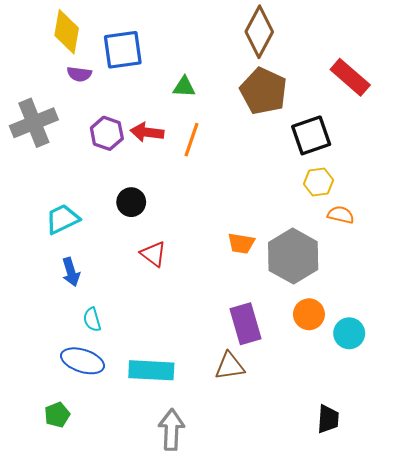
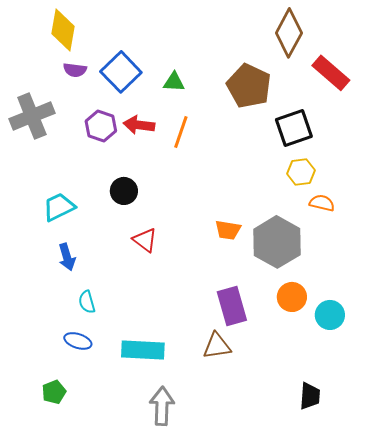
brown diamond: (259, 32) -> (289, 33), moved
blue square: (123, 50) -> (121, 72), moved, turned -36
blue ellipse: (83, 361) -> (78, 341), size x0.7

